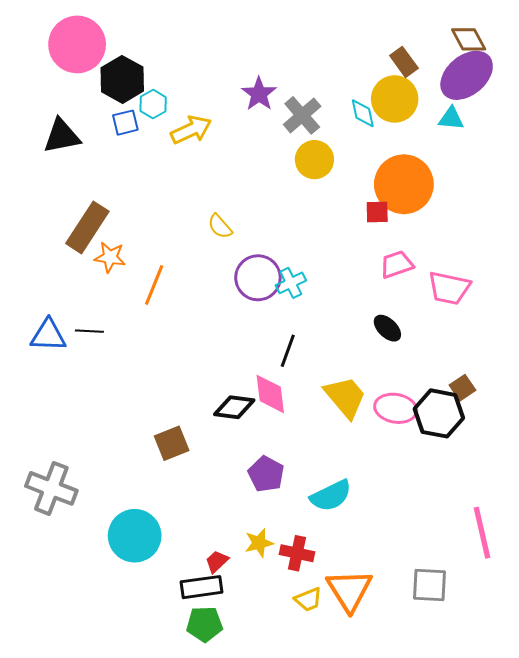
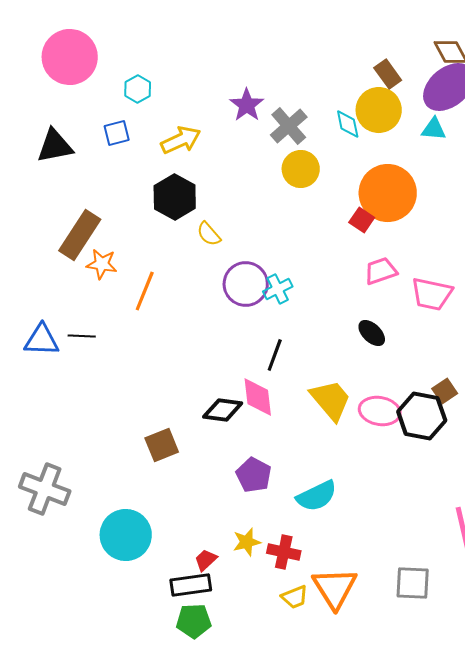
black hexagon: (122, 79) -> (175, 197), moved
cyan hexagon: (153, 104) -> (138, 89), moved
red square: (377, 212) -> (362, 220), turned 35

